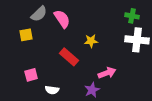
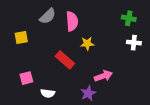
gray semicircle: (39, 14) -> (48, 16), moved
pink semicircle: (62, 19) -> (72, 21), moved, turned 30
white cross: (137, 40) -> (134, 43), size x0.6

